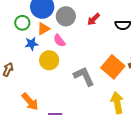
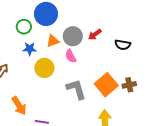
gray circle: (66, 16) -> (73, 36), moved
orange triangle: (43, 29) -> (53, 41), moved
pink semicircle: (59, 41) -> (71, 56), moved

